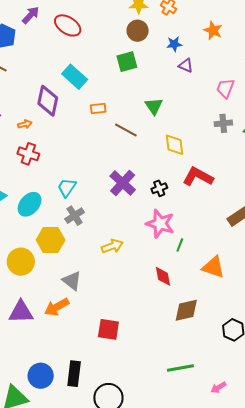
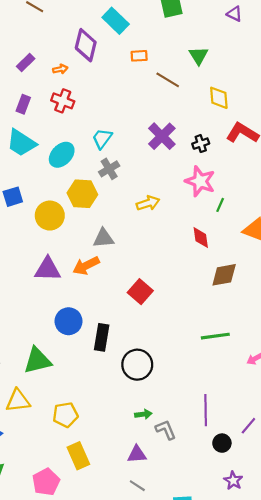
gray triangle: (72, 281) -> (103, 238), turned -45
red square: (108, 329) -> (140, 292), turned 30
blue circle: (41, 376) -> (69, 321), moved

